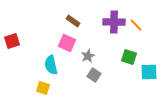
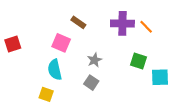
pink square: (67, 43) -> (61, 43), moved
gray square: (94, 75) -> (91, 83), moved

